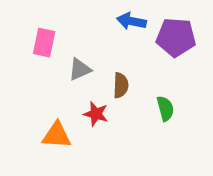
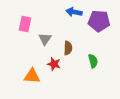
gray triangle: (80, 69) -> (45, 39), turned -32

